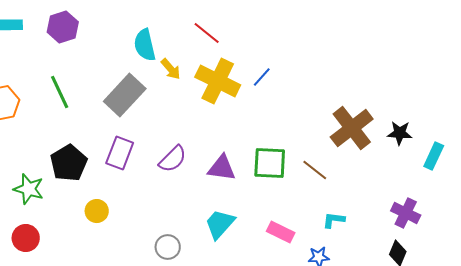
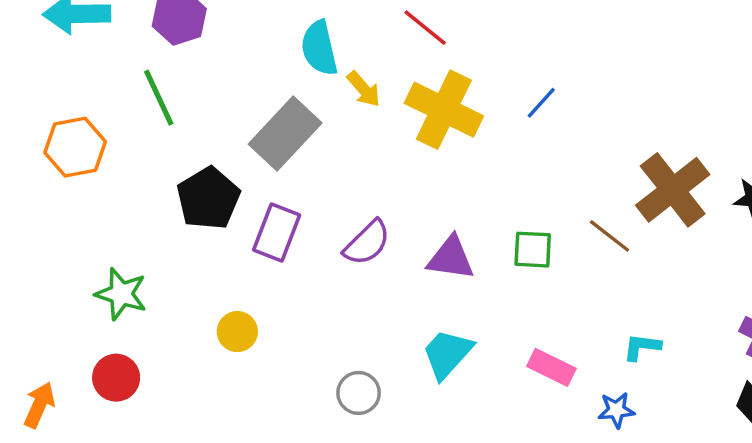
blue line: (262, 77) -> (541, 103), moved
green line: (60, 92) -> (159, 98), moved
black pentagon: (69, 163) -> (208, 198), moved
green square: (270, 163) -> (533, 250), size x0.7
brown line: (315, 170) -> (610, 236), moved

